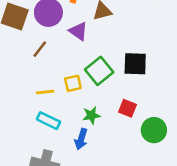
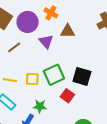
red square: (127, 108) -> (67, 96), moved

